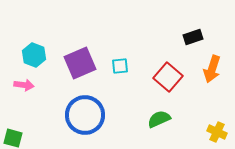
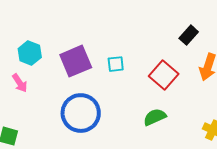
black rectangle: (193, 37) -> (189, 35), turned -30
pink arrow: (24, 85) -> (20, 83), turned 48

